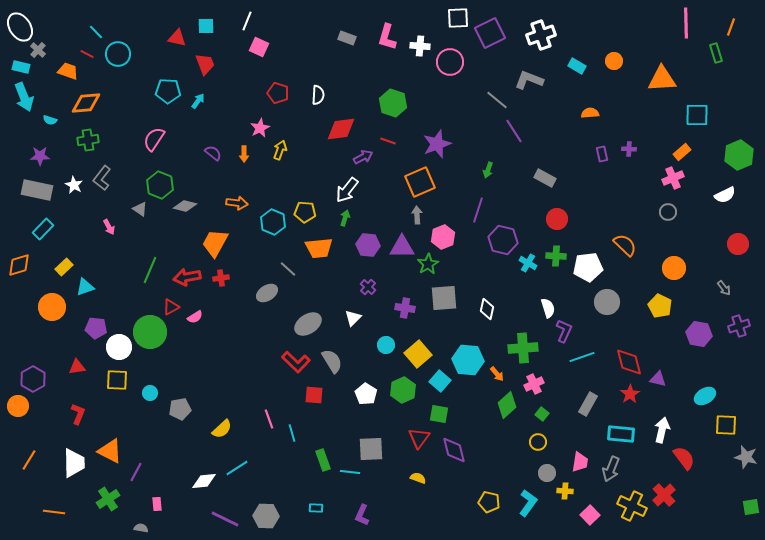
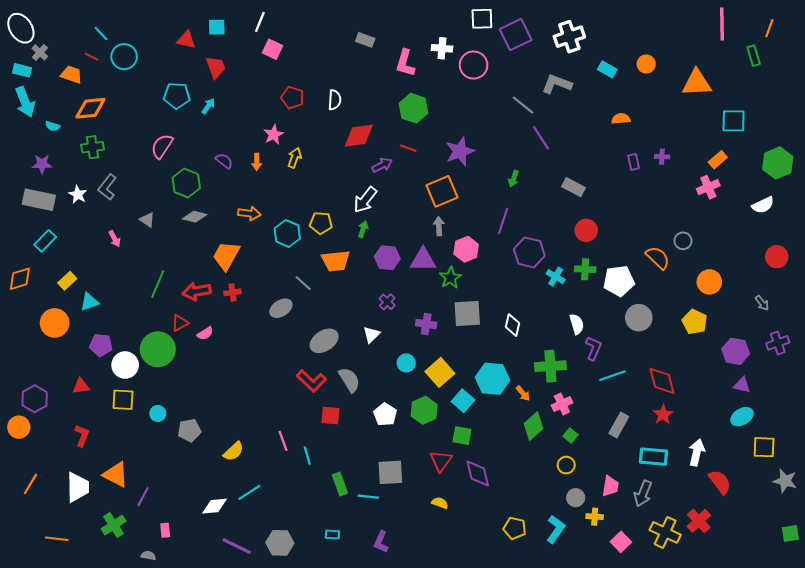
pink L-shape: (387, 37) -> (405, 63), moved
green hexagon: (160, 185) -> (186, 183), moved
gray circle: (668, 212) -> (683, 241), moved
purple triangle: (658, 379) -> (742, 385), moved

